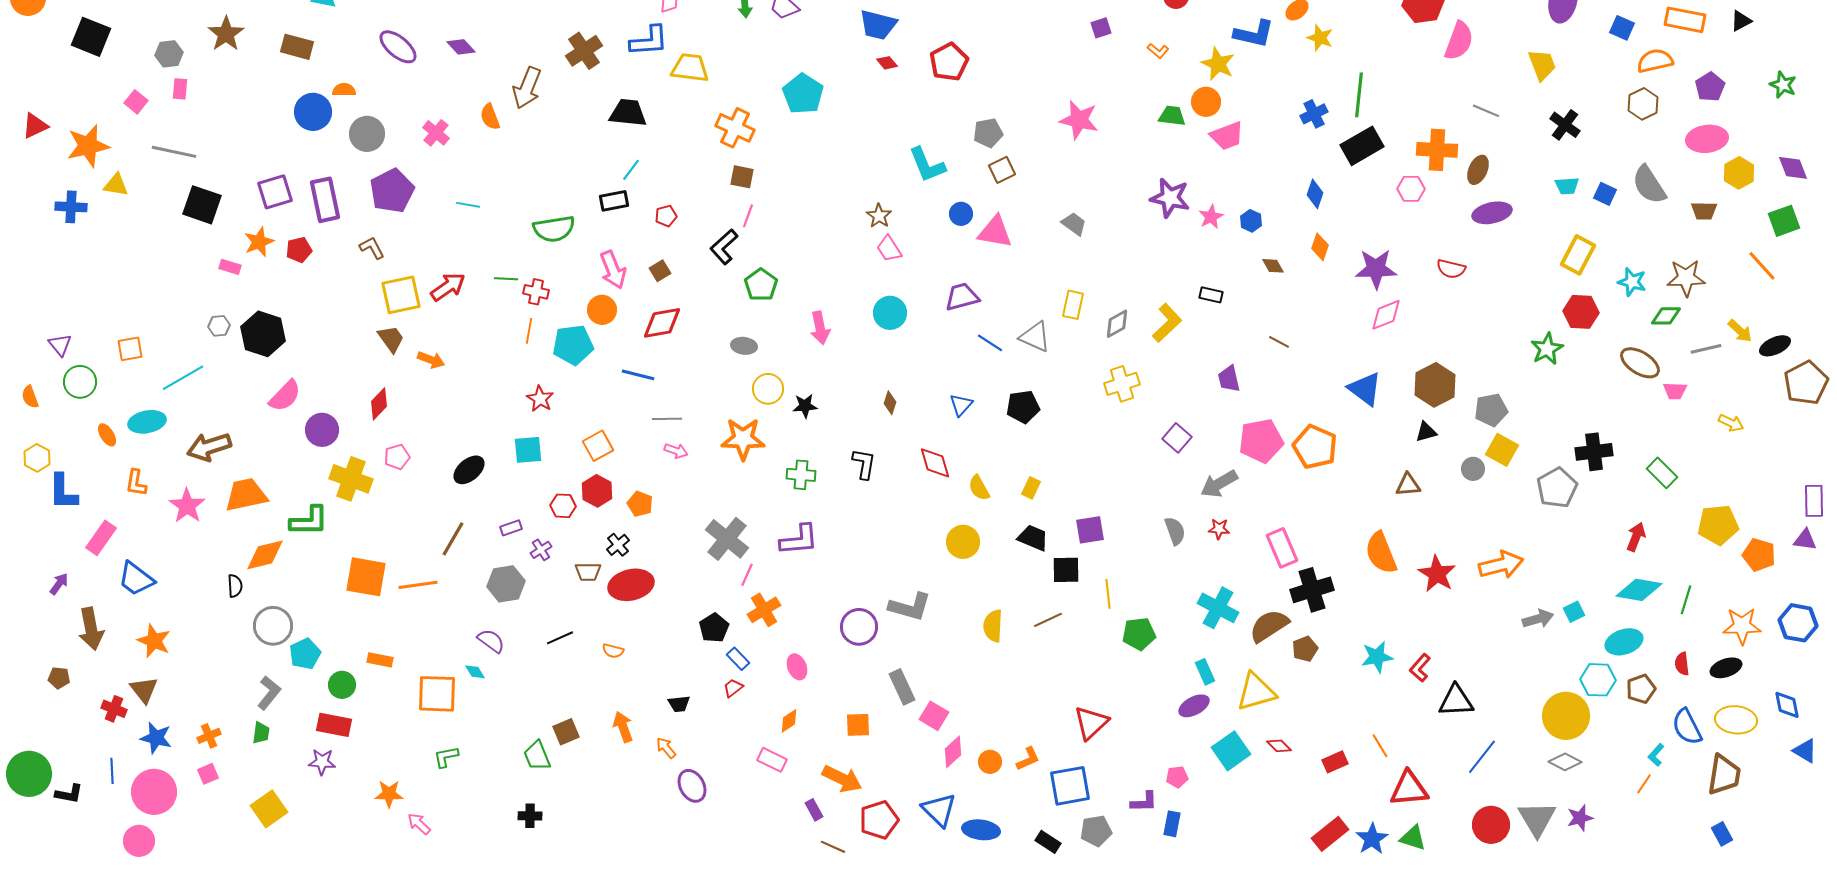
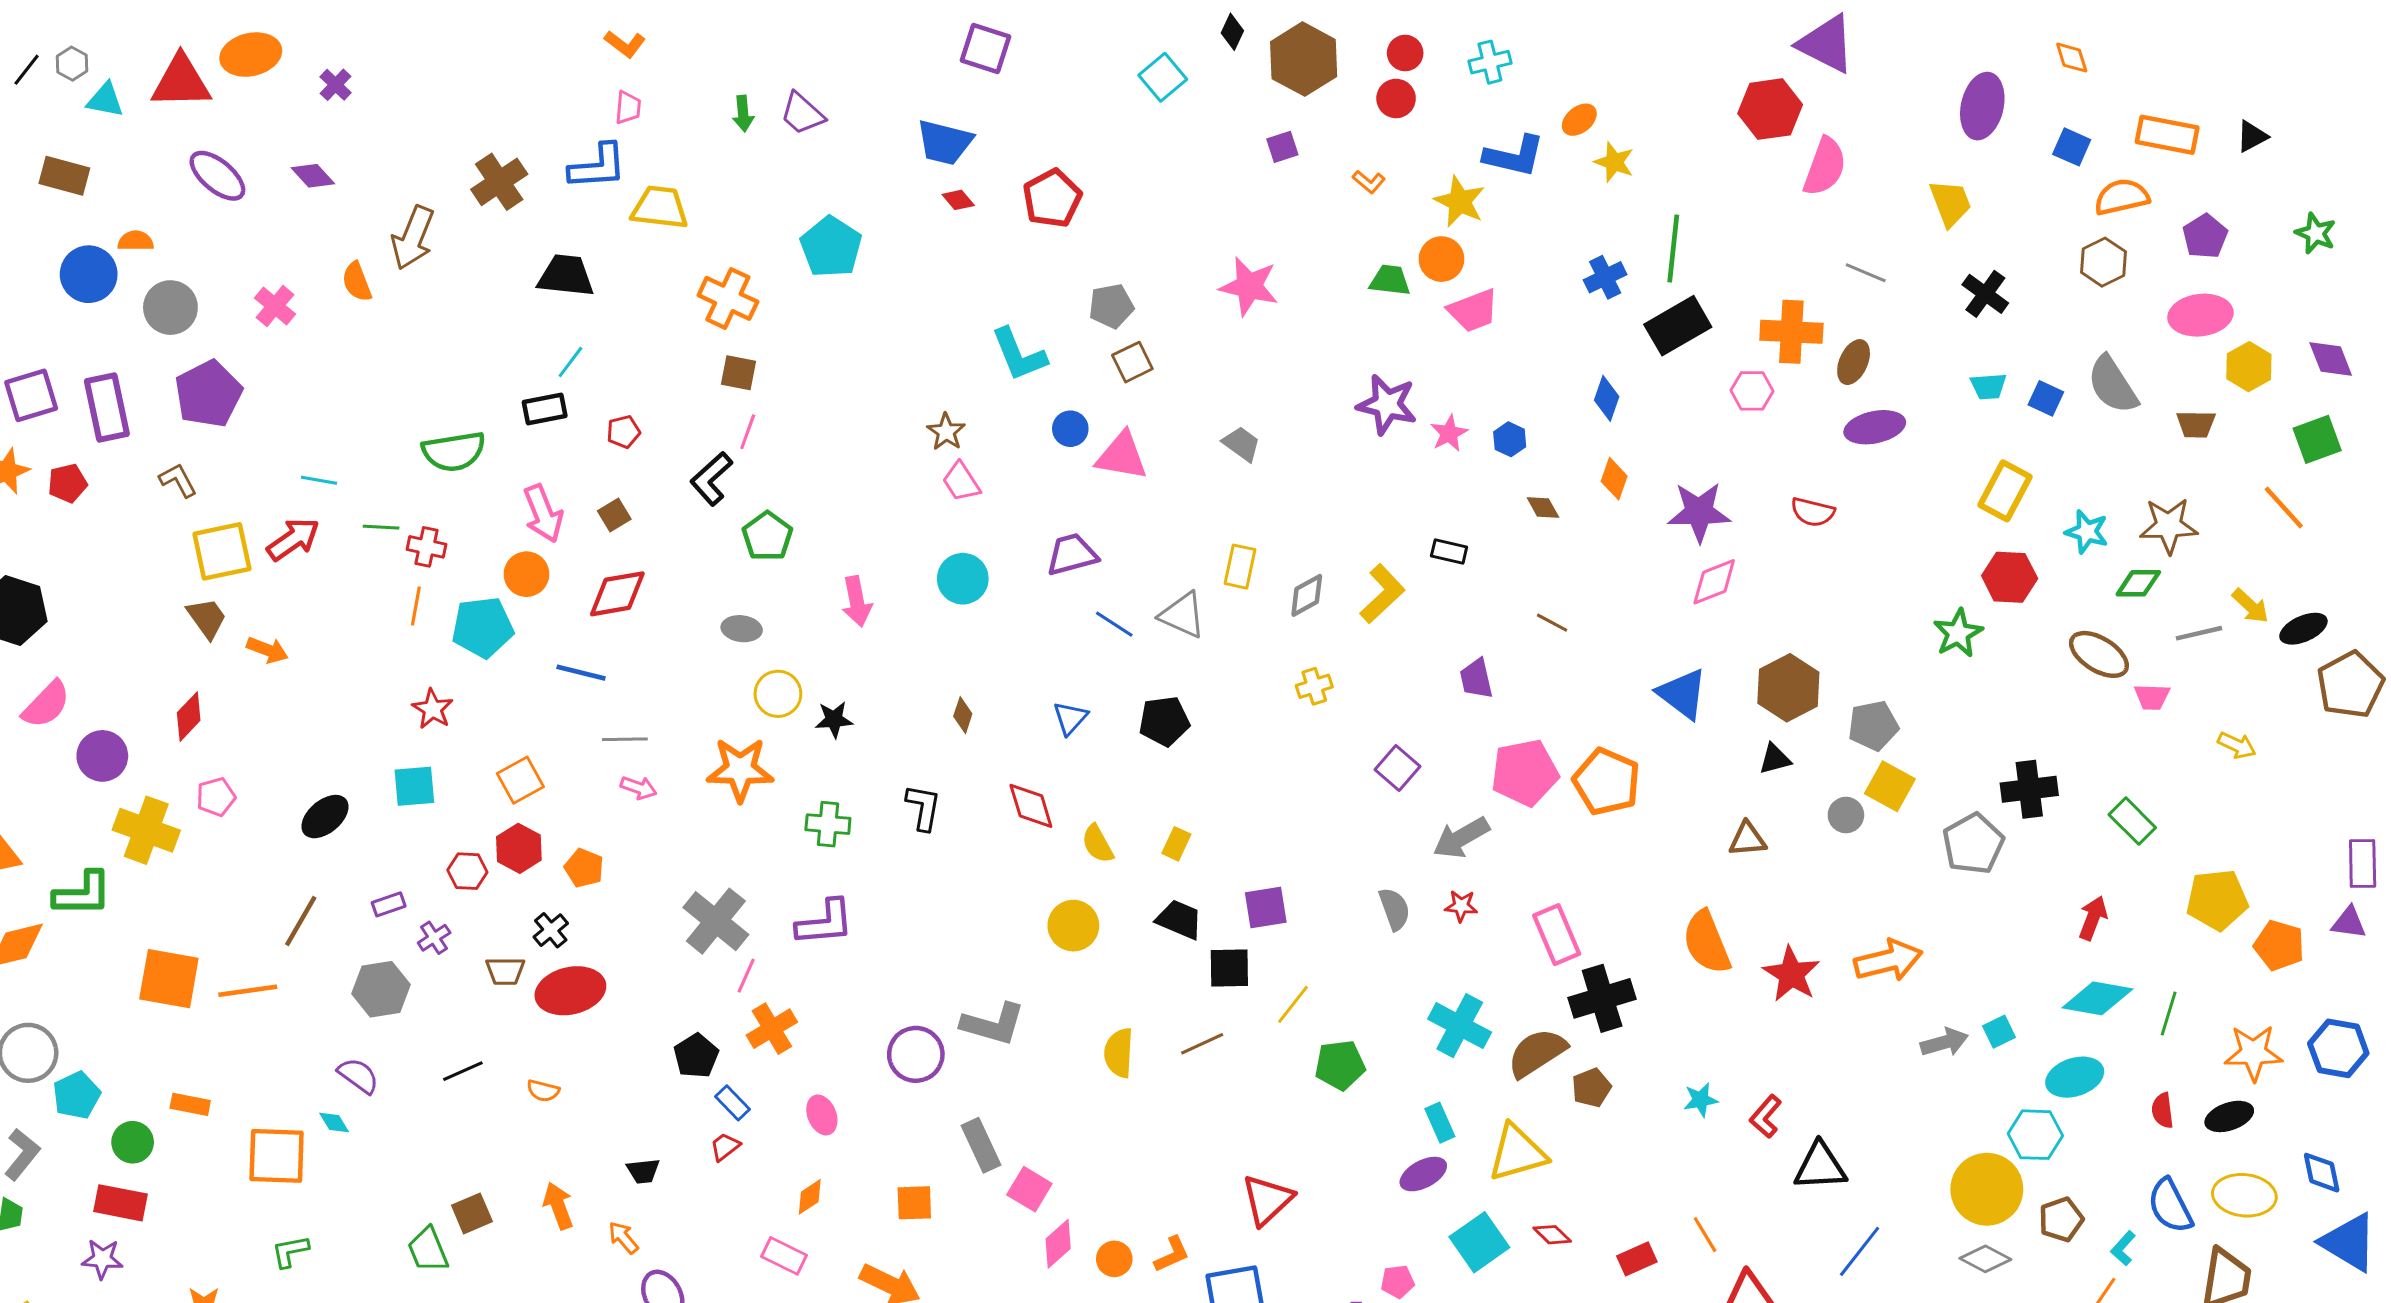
cyan line: (468, 205) -> (319, 480), moved
yellow cross: (1122, 384) -> (1314, 686), size x0.7
yellow line: (1108, 594) -> (1293, 1004), turned 44
cyan star: (1377, 657) -> (1701, 1100), size x0.7
brown pentagon: (1641, 689) -> (2061, 1219), moved
blue triangle: (1805, 751) -> (2349, 1242), size x1.6

